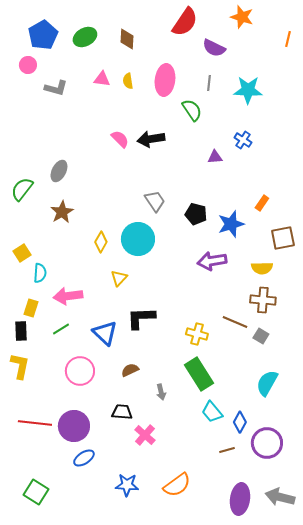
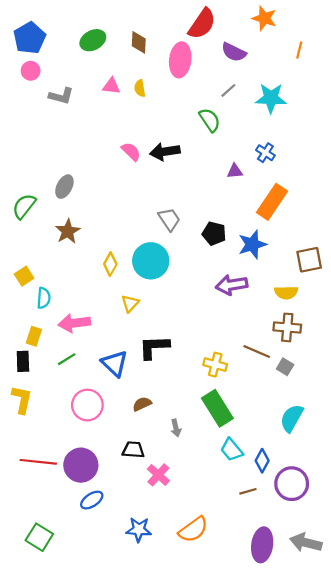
blue pentagon: (43, 35) -> (29, 38), moved
orange line: (288, 39) -> (299, 50), moved
pink ellipse: (165, 80) -> (180, 60), moved
gray line: (209, 83) -> (228, 90), turned 42
orange rectangle: (262, 203) -> (272, 202), moved, size x2.0

